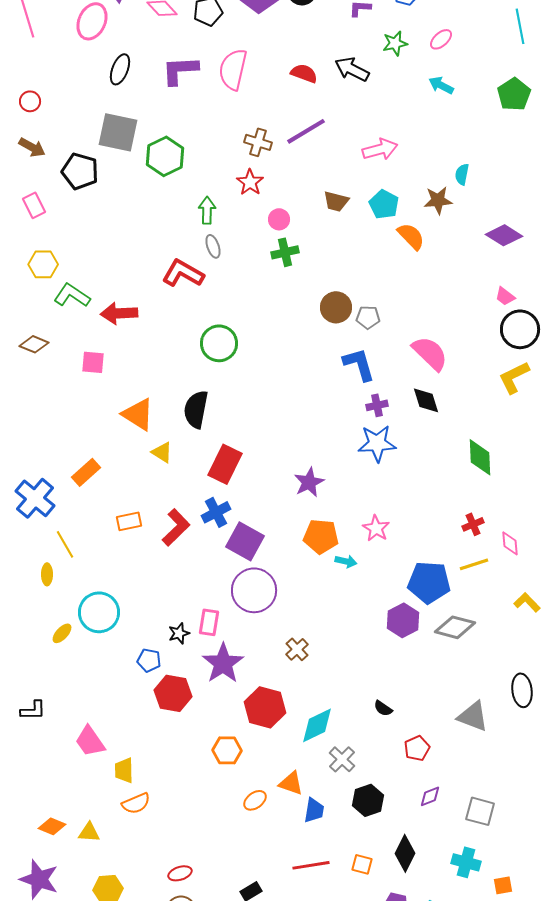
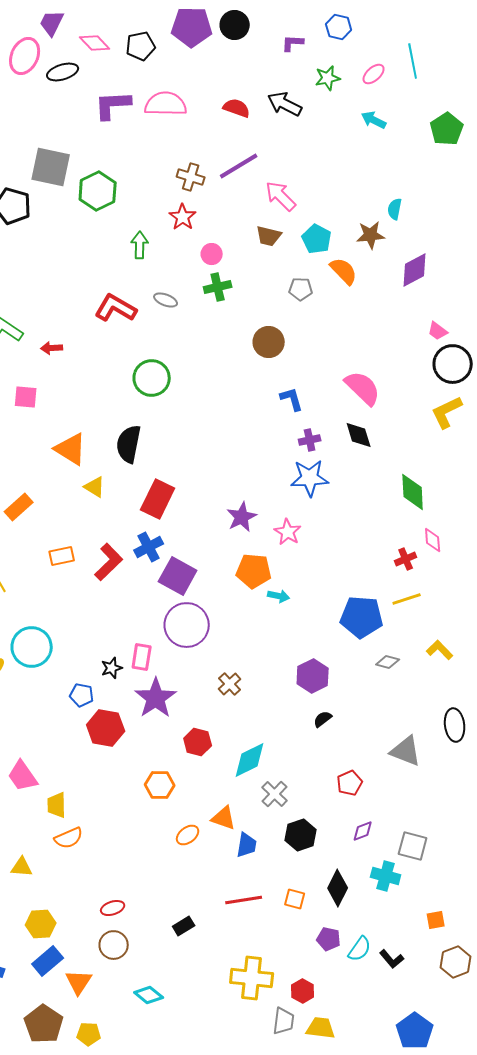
cyan line: (520, 26) -> (413, 61), moved
black ellipse: (120, 69) -> (63, 72), moved, turned 52
pink semicircle: (233, 69) -> (166, 104), turned 78
pink arrow: (380, 149) -> (281, 196), moved, turned -120
purple diamond: (504, 235) -> (415, 270), moved, turned -60
gray ellipse: (213, 246) -> (166, 300), moved, turned -50
red arrow: (119, 313) -> (52, 348), size x0.6
gray pentagon: (368, 317) -> (301, 289), moved
blue L-shape: (359, 364) -> (292, 399), size x0.7
pink star: (376, 528) -> (288, 532), moved
pink diamond: (510, 543) -> (433, 540), moved
yellow L-shape: (527, 602) -> (440, 650), moved
purple hexagon: (403, 620) -> (313, 676), moved
gray diamond: (455, 627) -> (388, 662), size x0.6
red hexagon: (265, 707) -> (198, 742), size x0.7
black semicircle: (383, 708) -> (323, 719), moved, turned 108
cyan cross: (466, 862) -> (386, 876), moved

